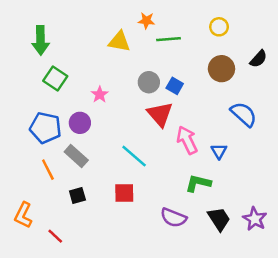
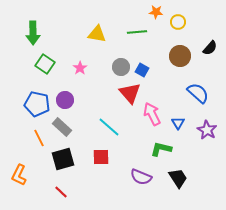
orange star: (146, 21) -> (156, 12), moved
pink star: (100, 95) -> (80, 68), moved
black square: (77, 195) -> (63, 159), size x1.6
purple star: (255, 219) -> (207, 130), moved
red line: (55, 236) -> (61, 192), moved

